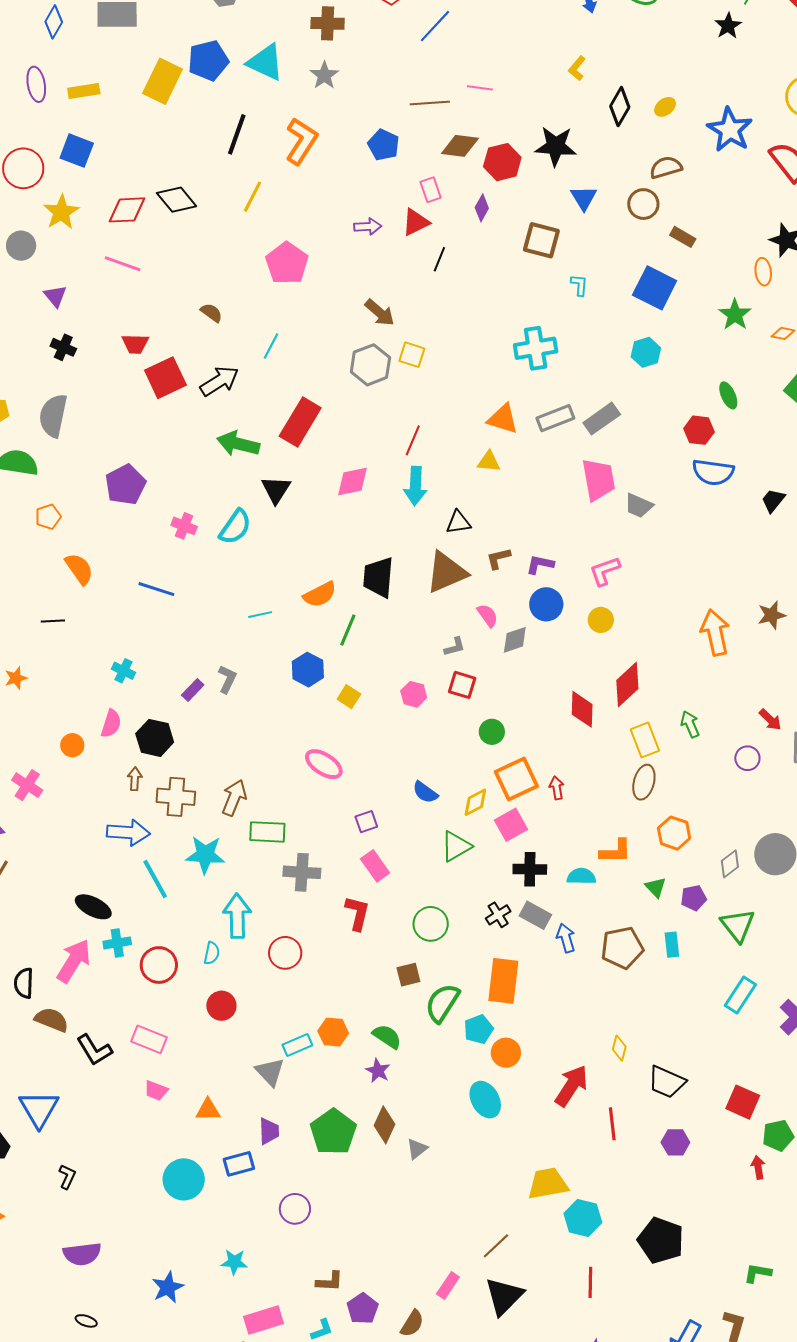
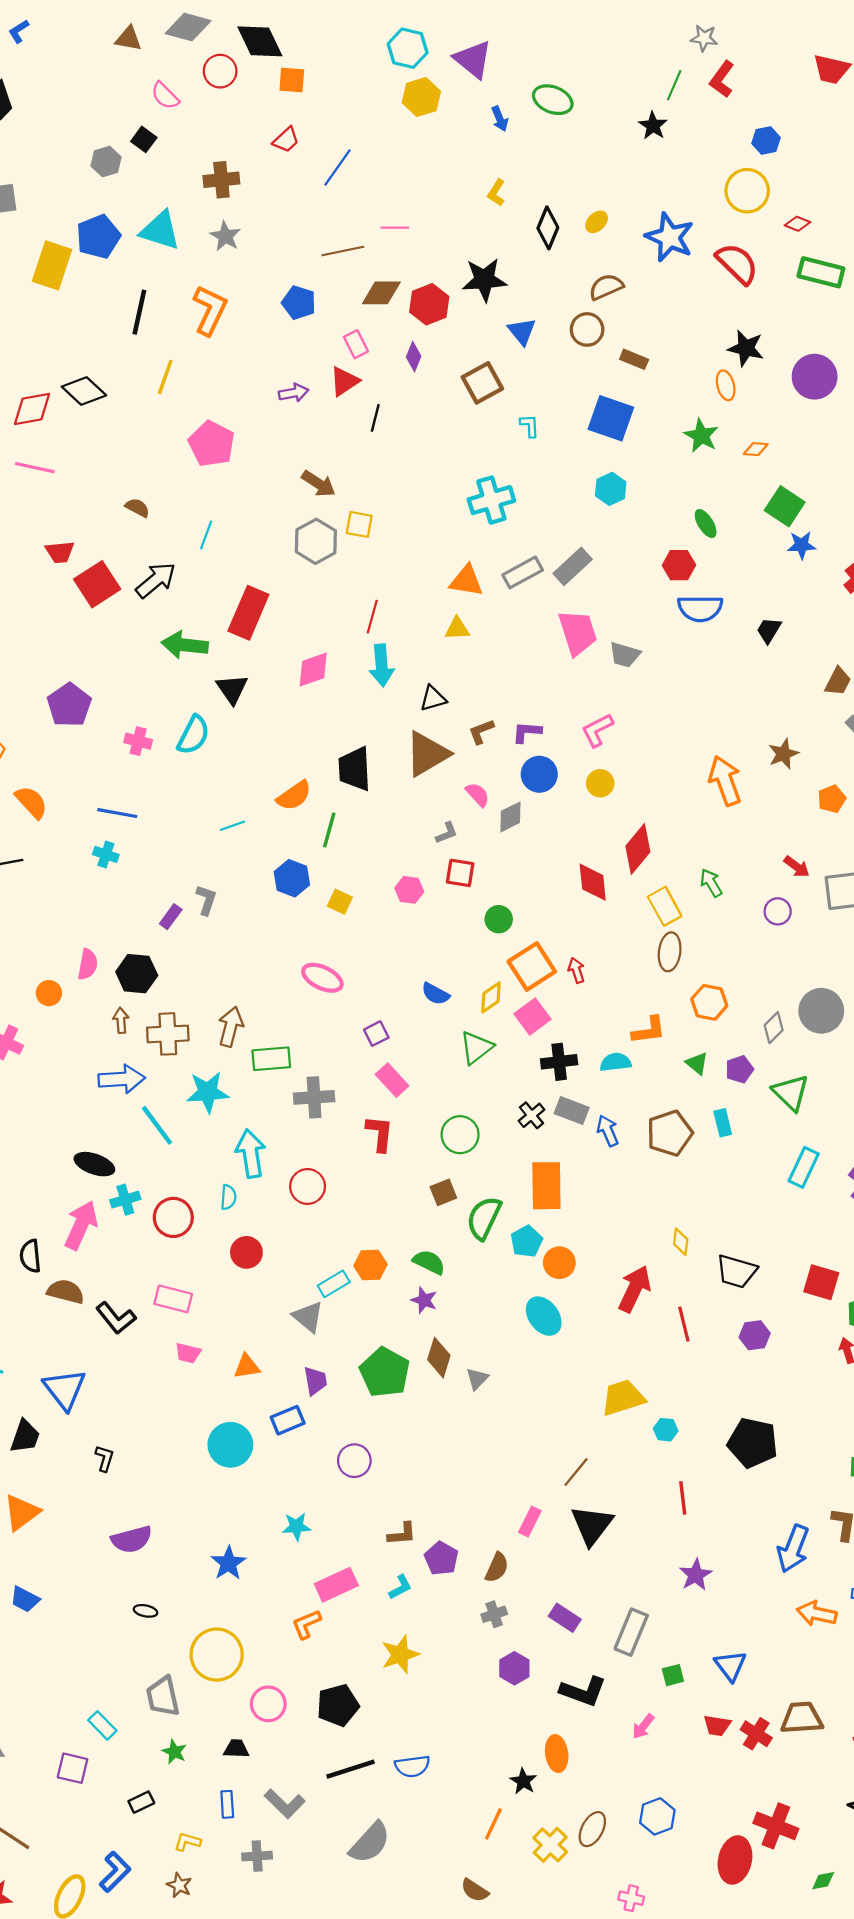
brown square: (541, 240) -> (482, 383), turned -36
cyan cross: (123, 671) -> (106, 854), moved
cyan hexagon: (583, 1218) -> (666, 1430), size x0.6

